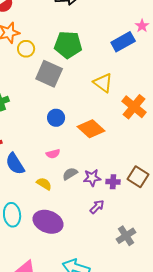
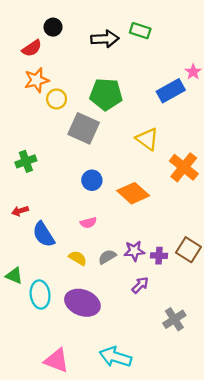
gray semicircle: (70, 174) -> (107, 257), moved

